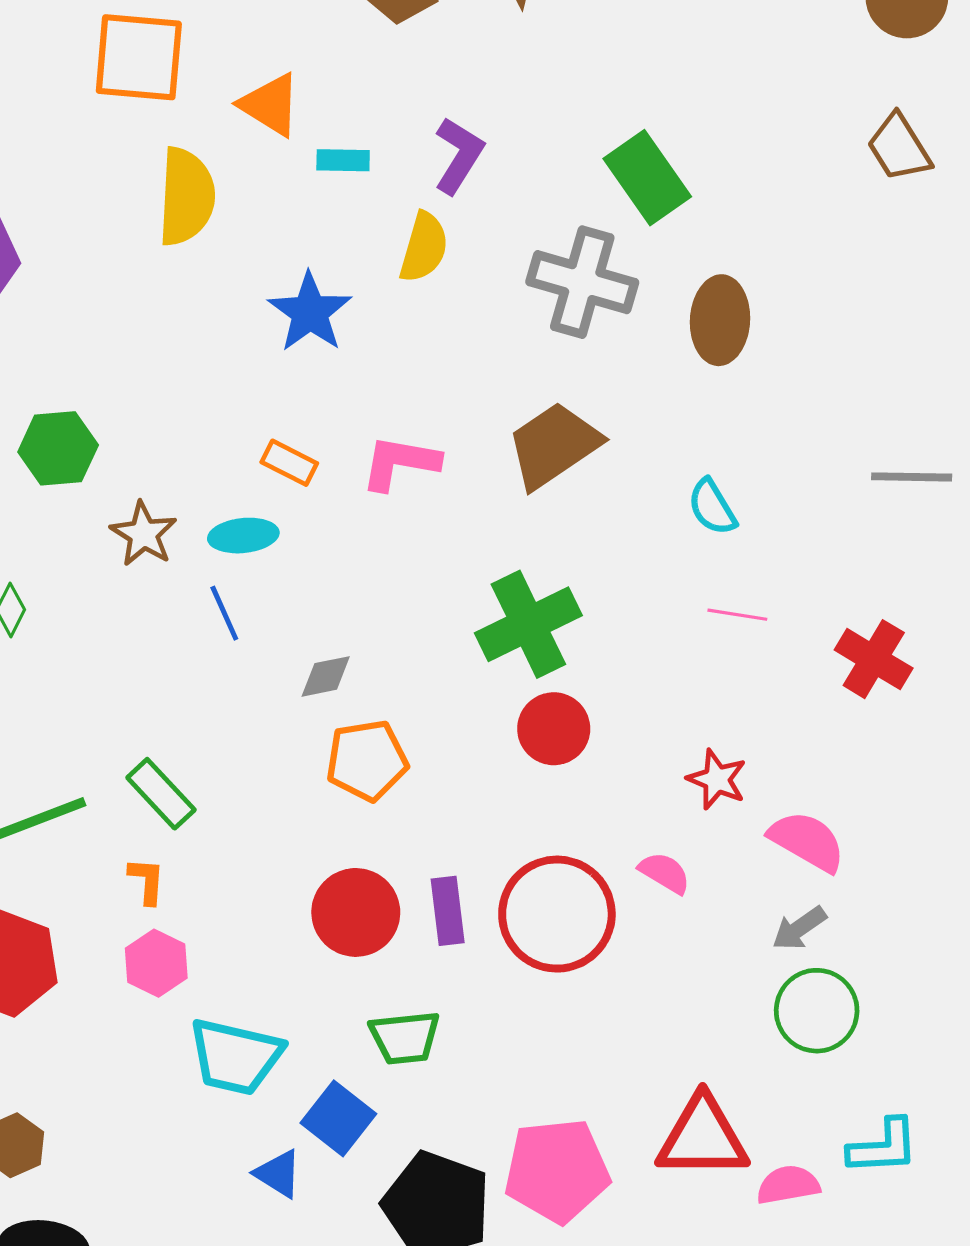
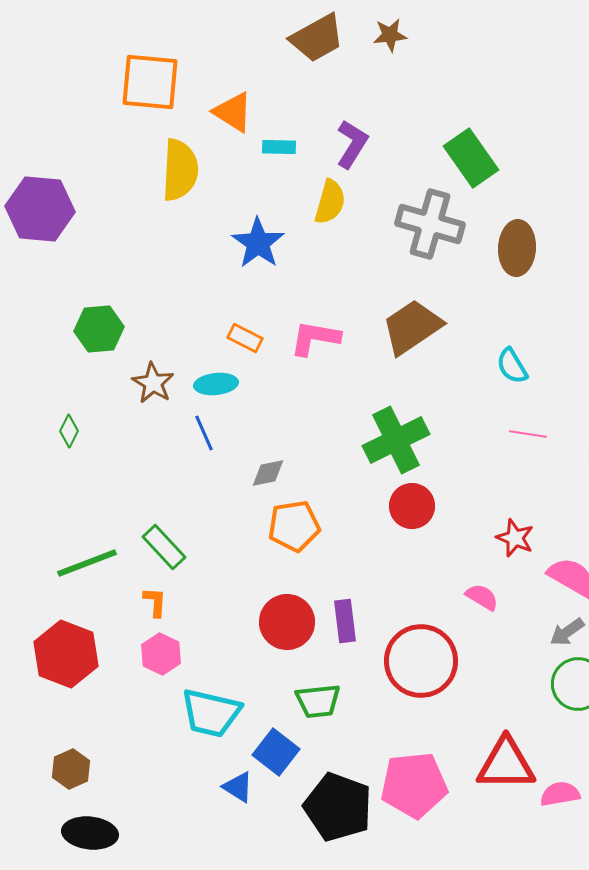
red circle: (557, 914) -> (421, 661), moved

